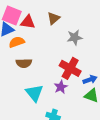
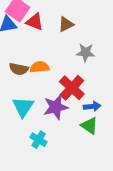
orange semicircle: (17, 42) -> (40, 67), moved
purple star: (61, 87) -> (56, 107), size x1.5

